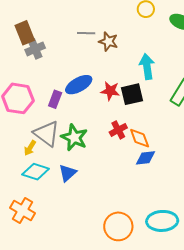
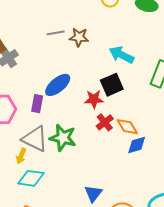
cyan arrow: (147, 67) -> (122, 55), turned -45
red star: (110, 91) -> (94, 99), moved
blue triangle: (68, 173) -> (93, 193), moved

